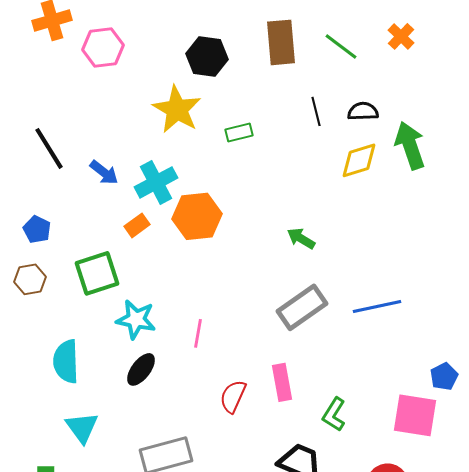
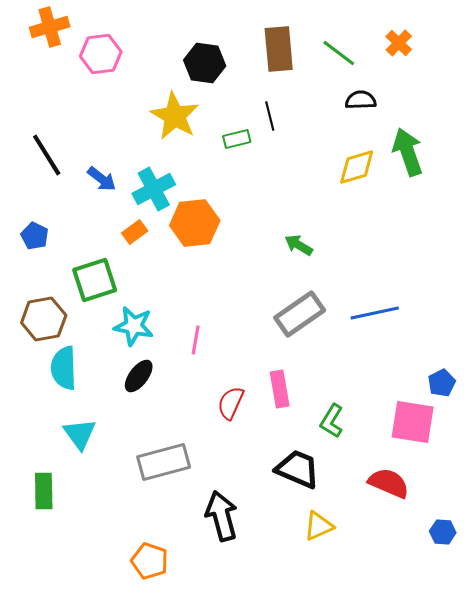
black line: (316, 111) -> (270, 116), moved
black semicircle: (363, 111) -> (361, 100), moved
brown hexagon: (30, 279) -> (44, 319), moved, size x1.4

